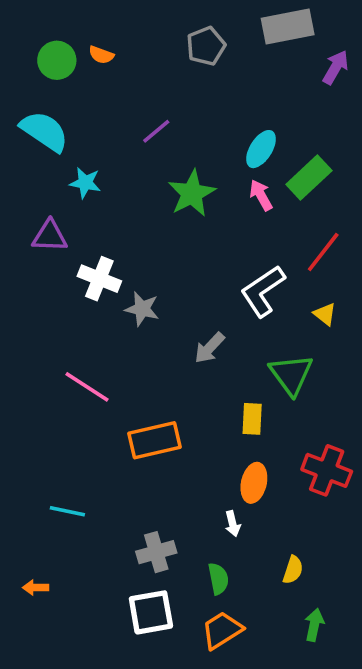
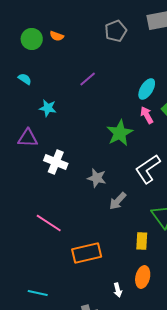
cyan semicircle: (44, 131) -> (25, 79), size x0.5
green star: (192, 193) -> (120, 133), moved
gray star: (142, 309) -> (97, 178), moved
white arrow: (233, 524) -> (118, 290), moved

